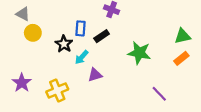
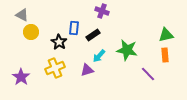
cyan arrow: (82, 57) -> (99, 56), moved
orange rectangle: (181, 58) -> (165, 55), turned -56
yellow cross: (57, 90) -> (55, 68), moved
purple line: (159, 94) -> (148, 74), moved

